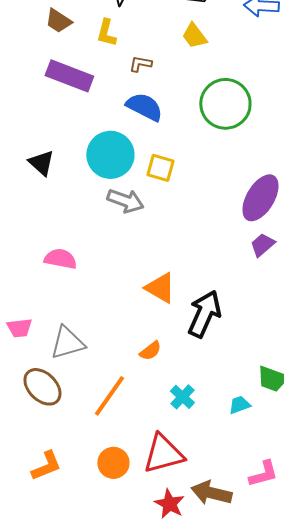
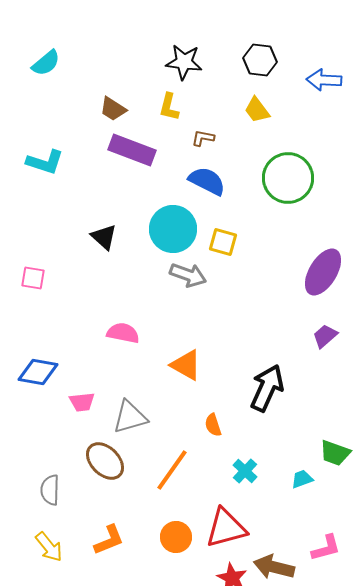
brown trapezoid: (58, 21) -> (113, 109), moved
purple trapezoid: (262, 245) -> (325, 336), moved
orange triangle: (160, 288) -> (186, 365), moved
orange semicircle: (150, 351) -> (213, 425), turned 110

